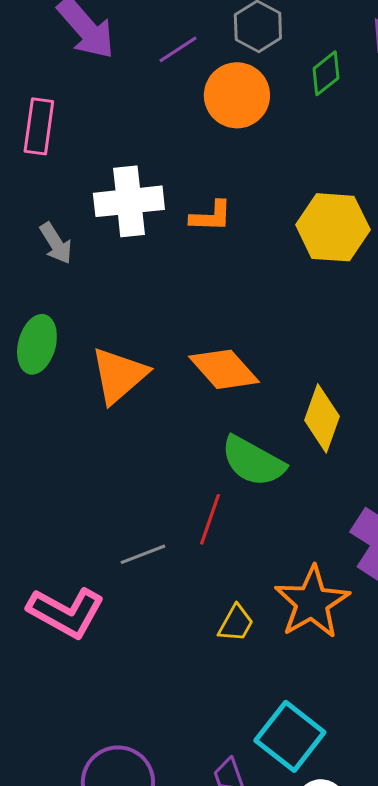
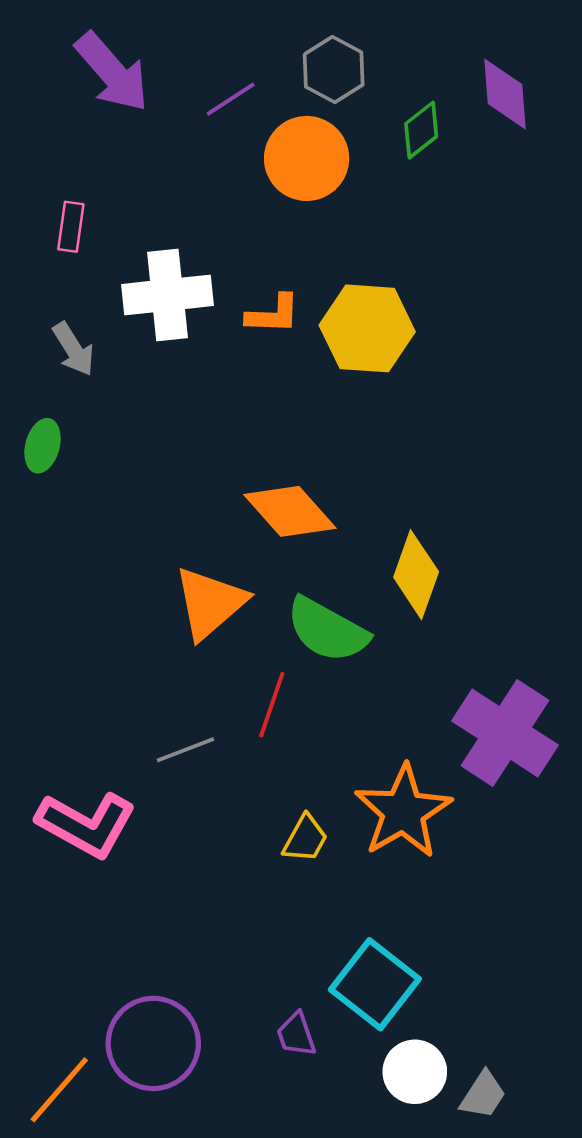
pink rectangle: (39, 126) -> (71, 227), moved, size x0.7
yellow hexagon: (333, 227) -> (367, 328), moved
green ellipse: (37, 344) -> (43, 446), moved, size x0.7
orange triangle: (119, 375) -> (210, 603), moved

